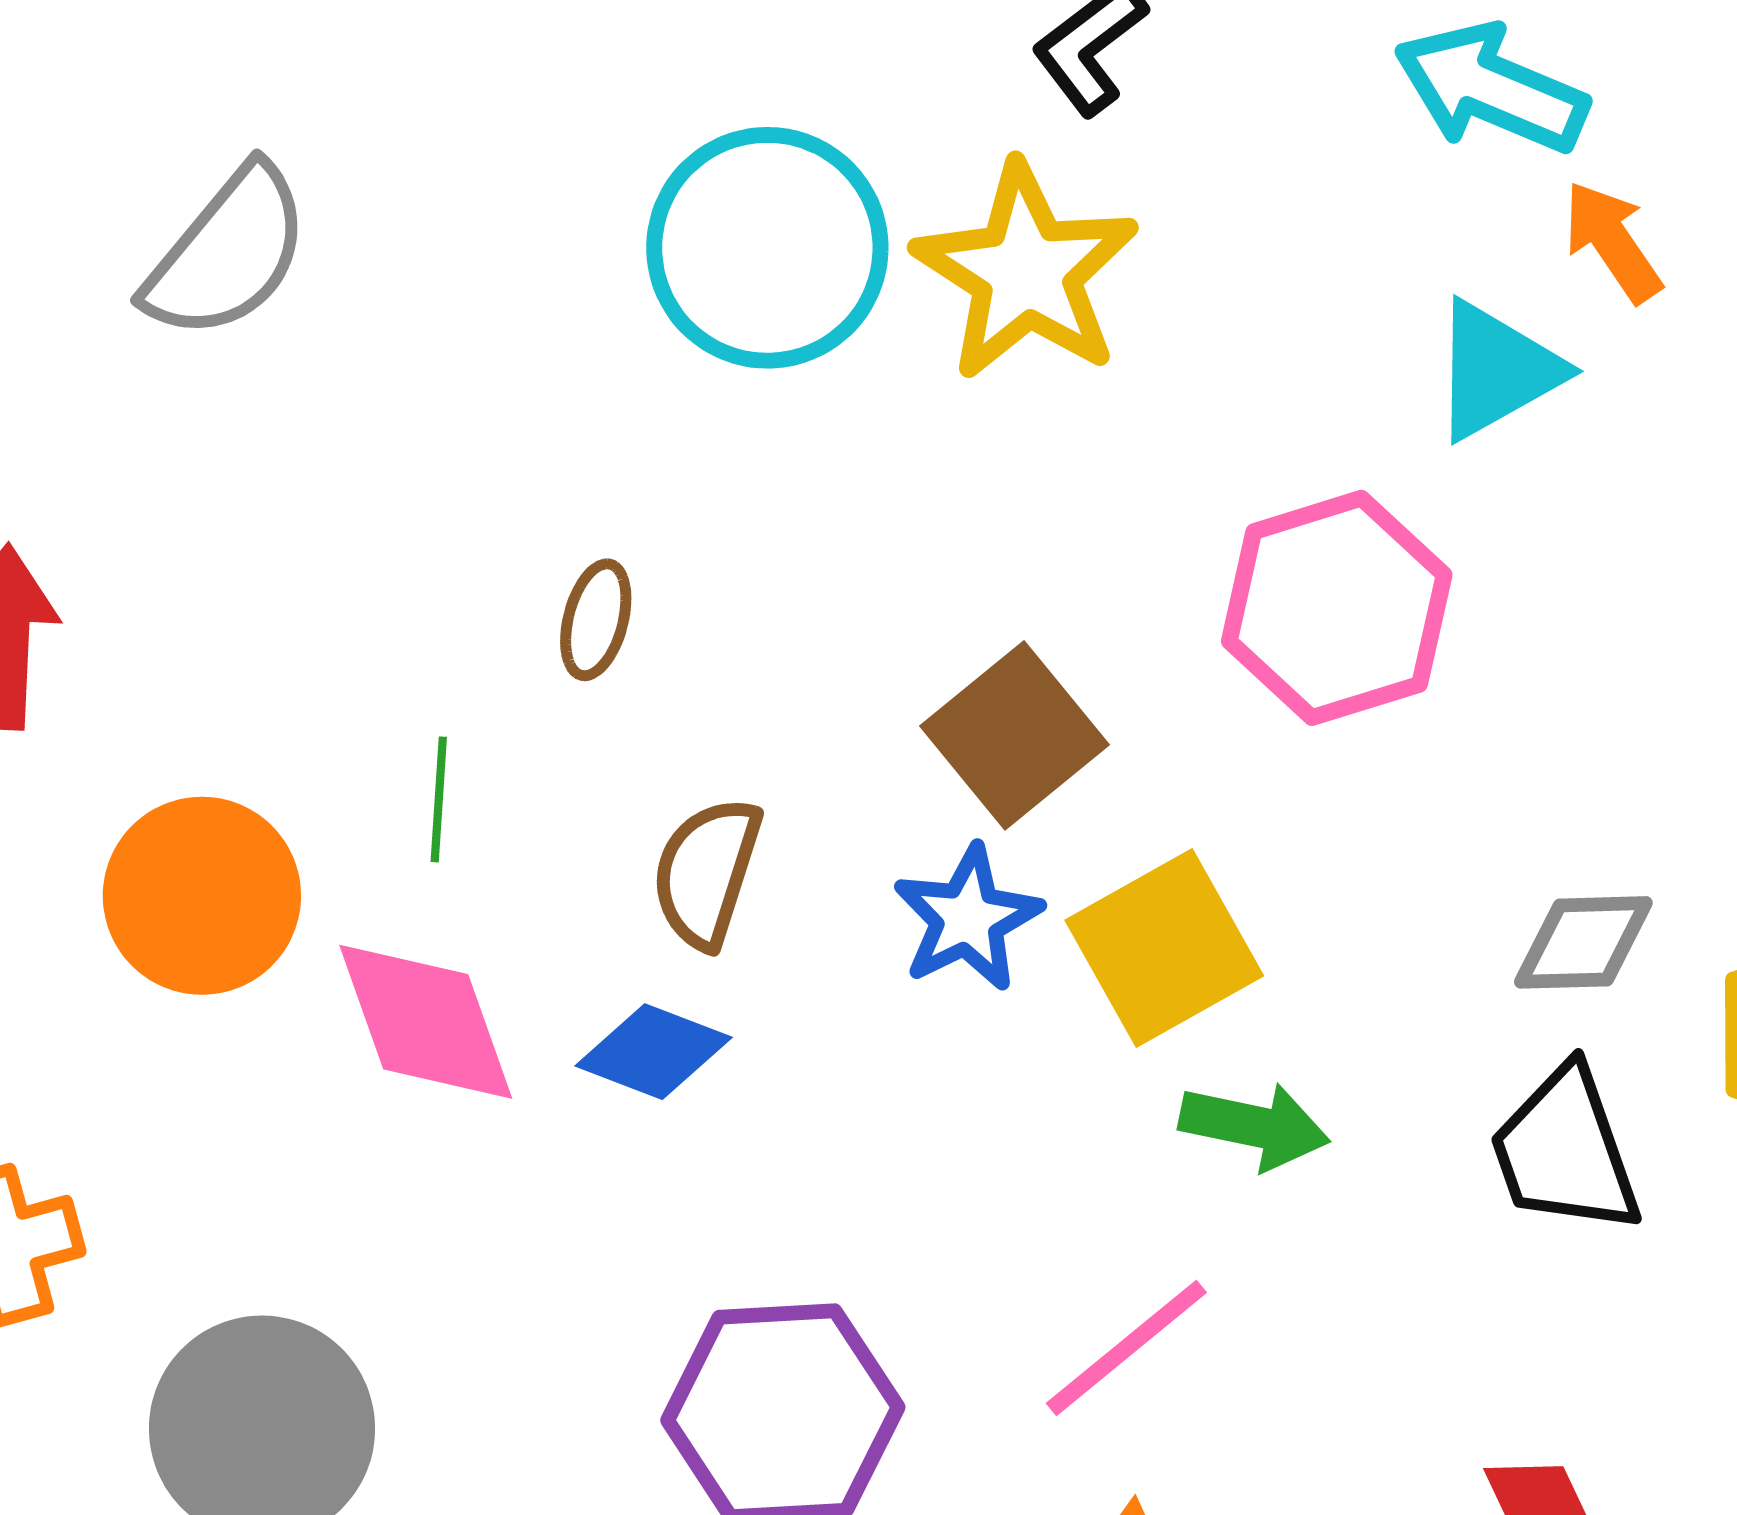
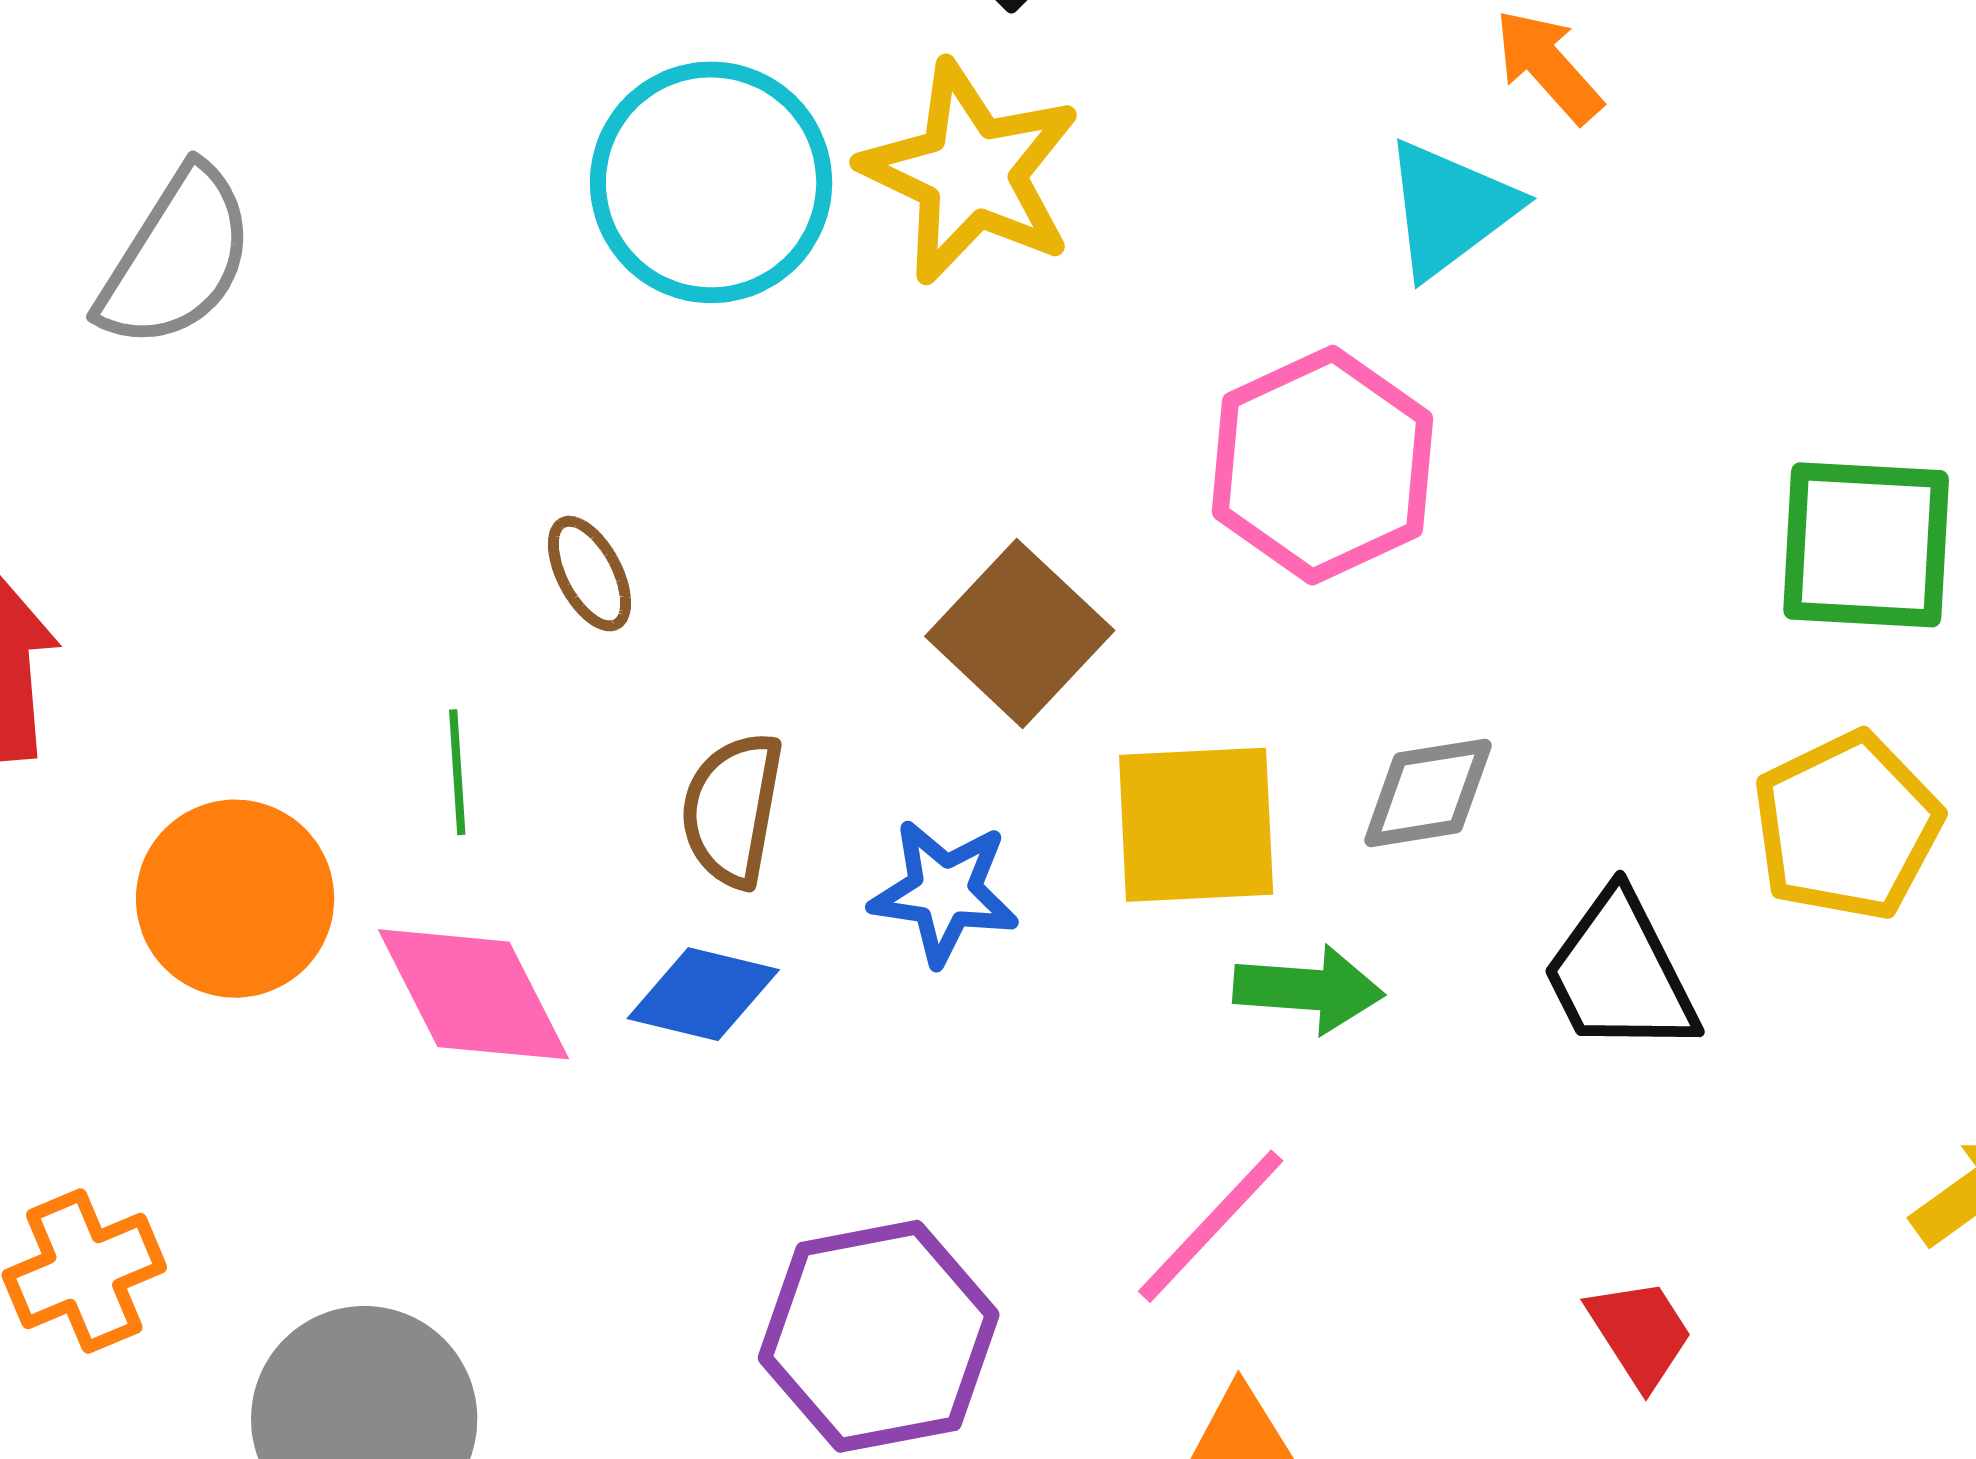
brown ellipse: (596, 620) -> (589, 574), turned -35
blue star: (968, 918) -> (944, 892), moved, turned -30
gray diamond: (1583, 942) -> (1428, 793), moved
yellow square: (1164, 948) -> (1196, 825), turned 34

